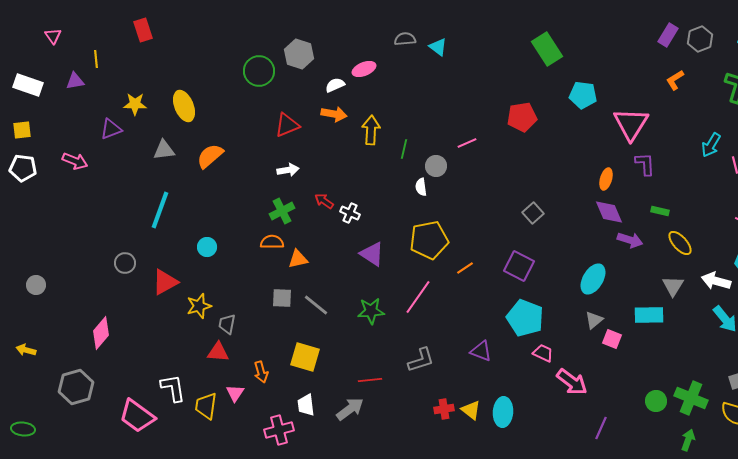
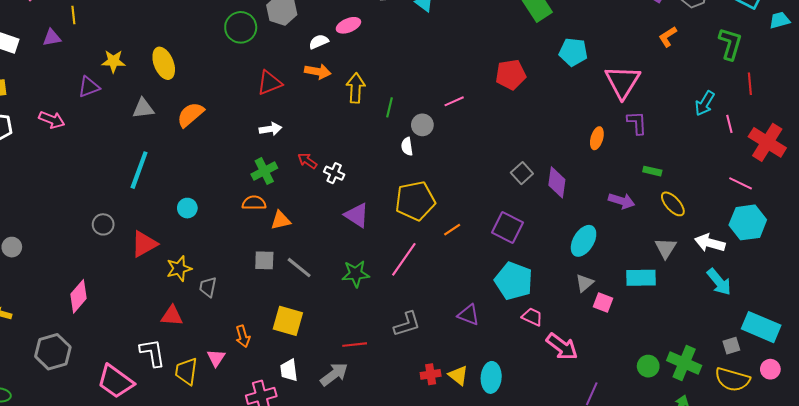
purple diamond: (609, 212) -> (557, 182), moved, turned 32
red triangle: (218, 352) -> (172, 316), moved

